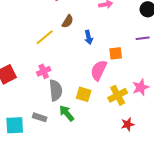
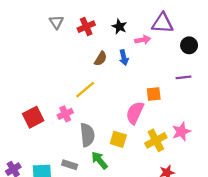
yellow line: (45, 37) -> (85, 90), moved
blue arrow: (89, 37) -> (124, 57), moved
pink cross: (44, 71) -> (65, 114), moved

